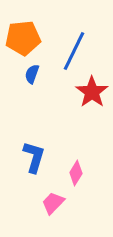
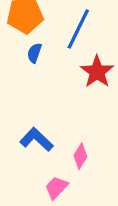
blue L-shape: (34, 157) -> (37, 140), turned -64

